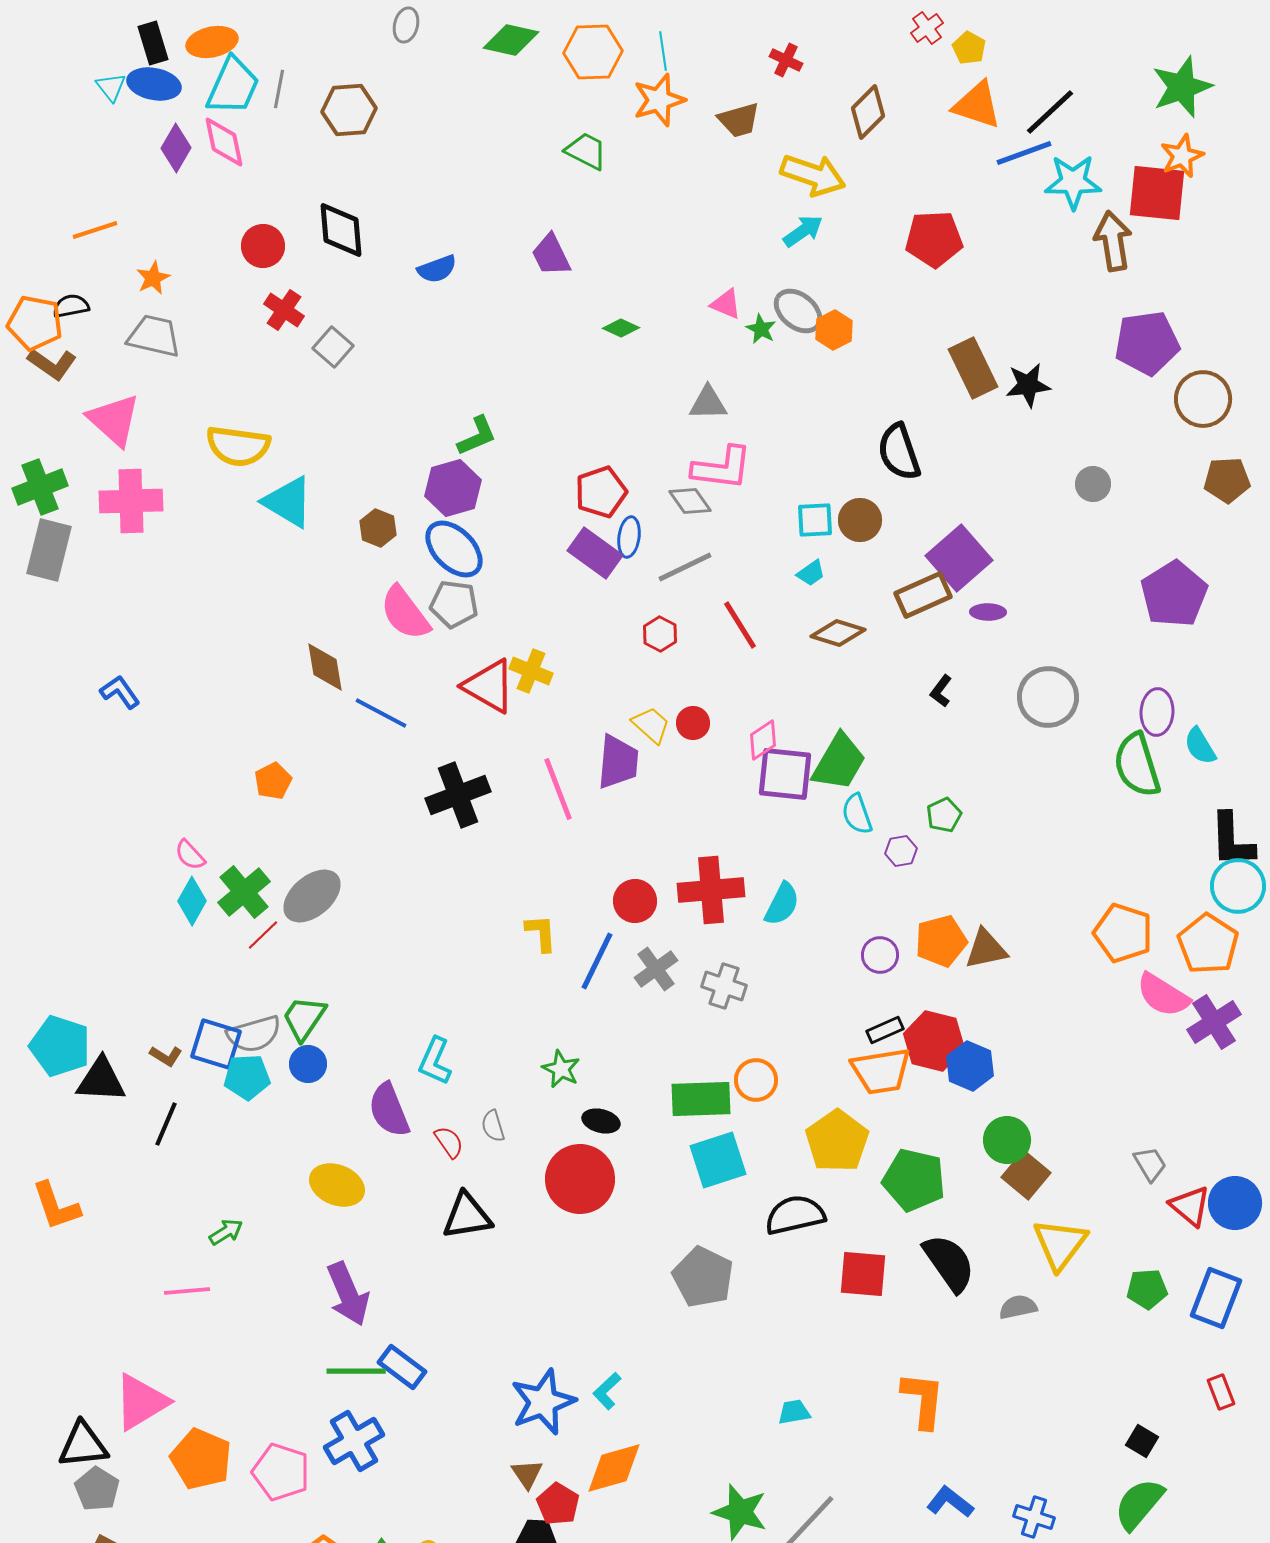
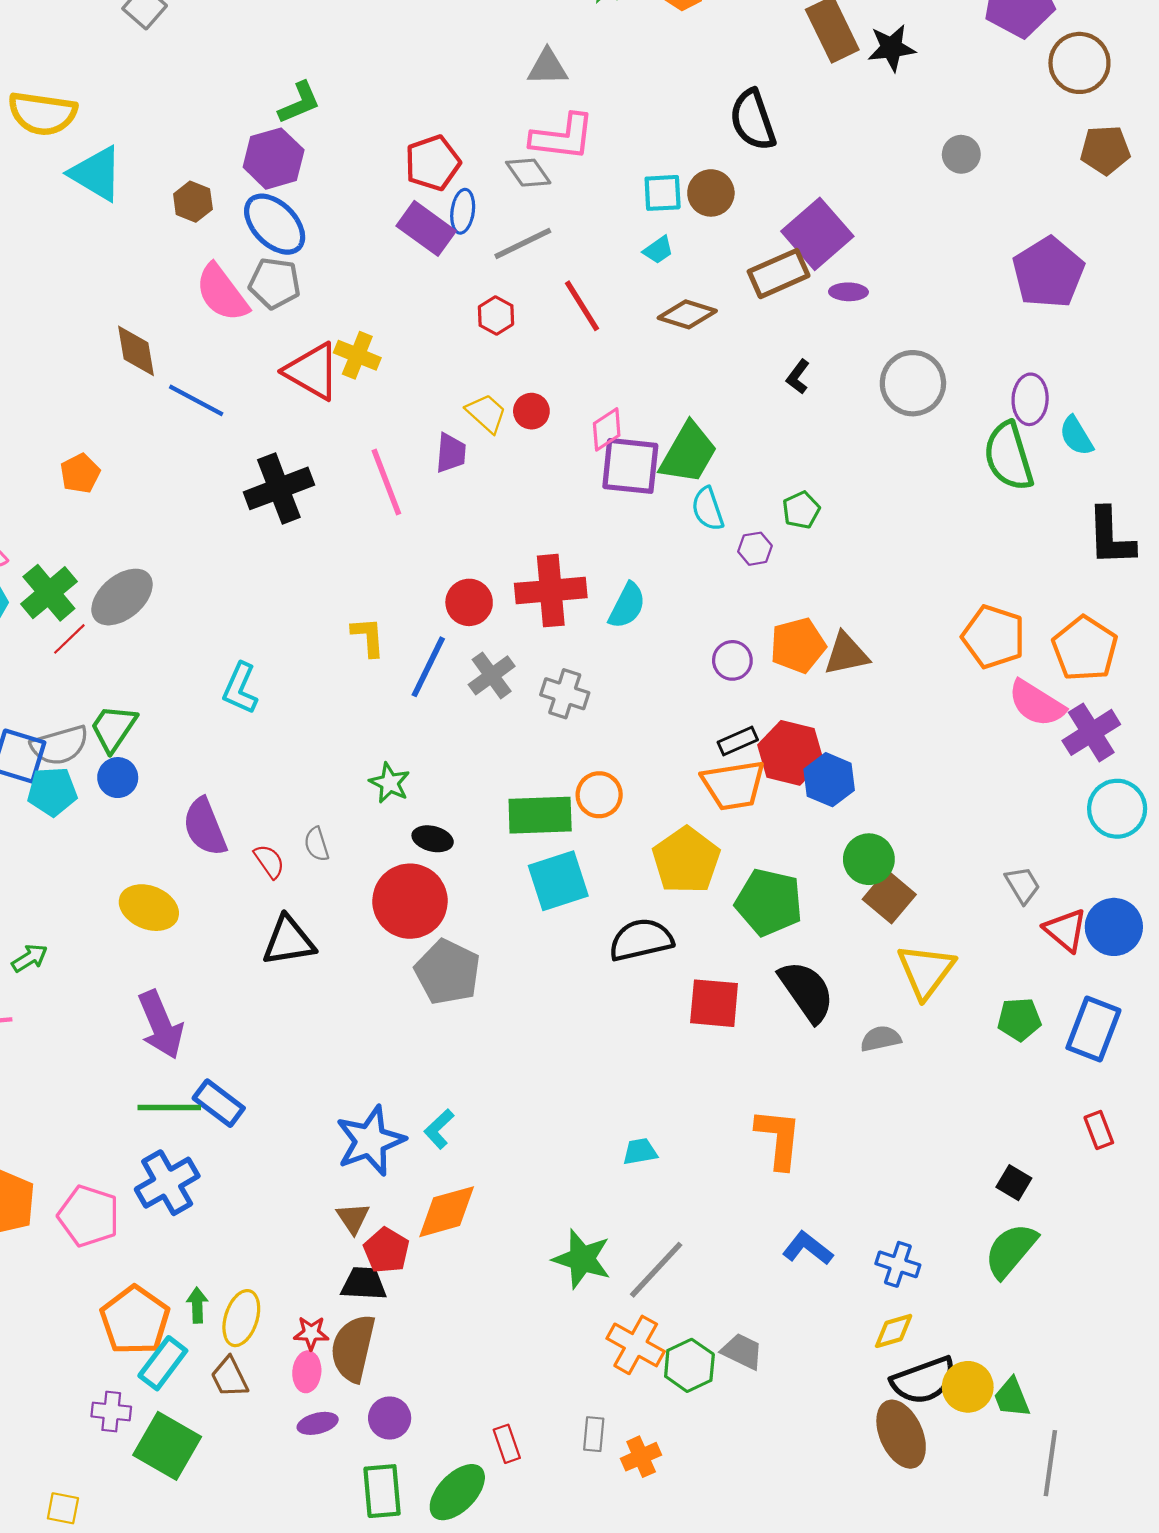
purple trapezoid: (618, 762) -> (451, 453), size x0.7
cyan circle: (1238, 886) -> (1117, 809), moved
cyan L-shape: (435, 1061) -> (240, 688), moved
gray pentagon: (703, 1277) -> (448, 972), moved

